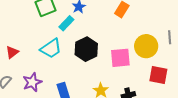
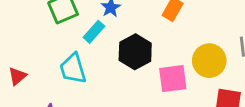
cyan trapezoid: (51, 48) -> (73, 69), turned 110
black hexagon: (86, 49) -> (135, 52), moved

